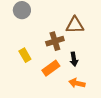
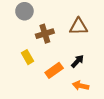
brown cross: (55, 41) -> (45, 34), moved
black arrow: (74, 59) -> (77, 61), turned -128

